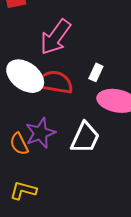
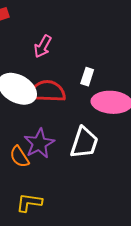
pink arrow: (55, 37) -> (43, 46), size x0.6

